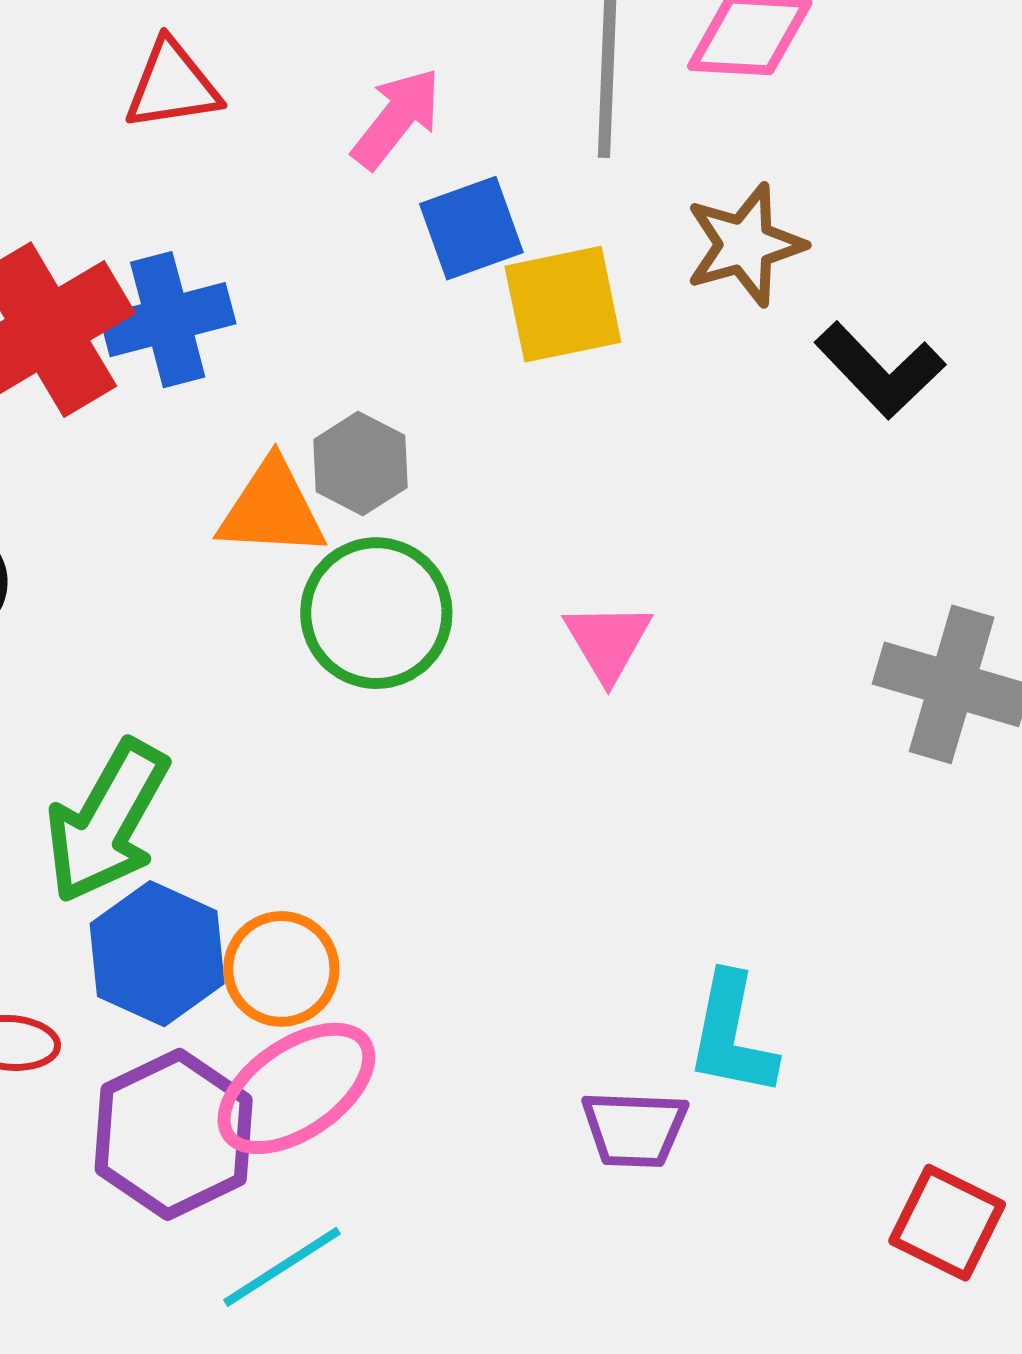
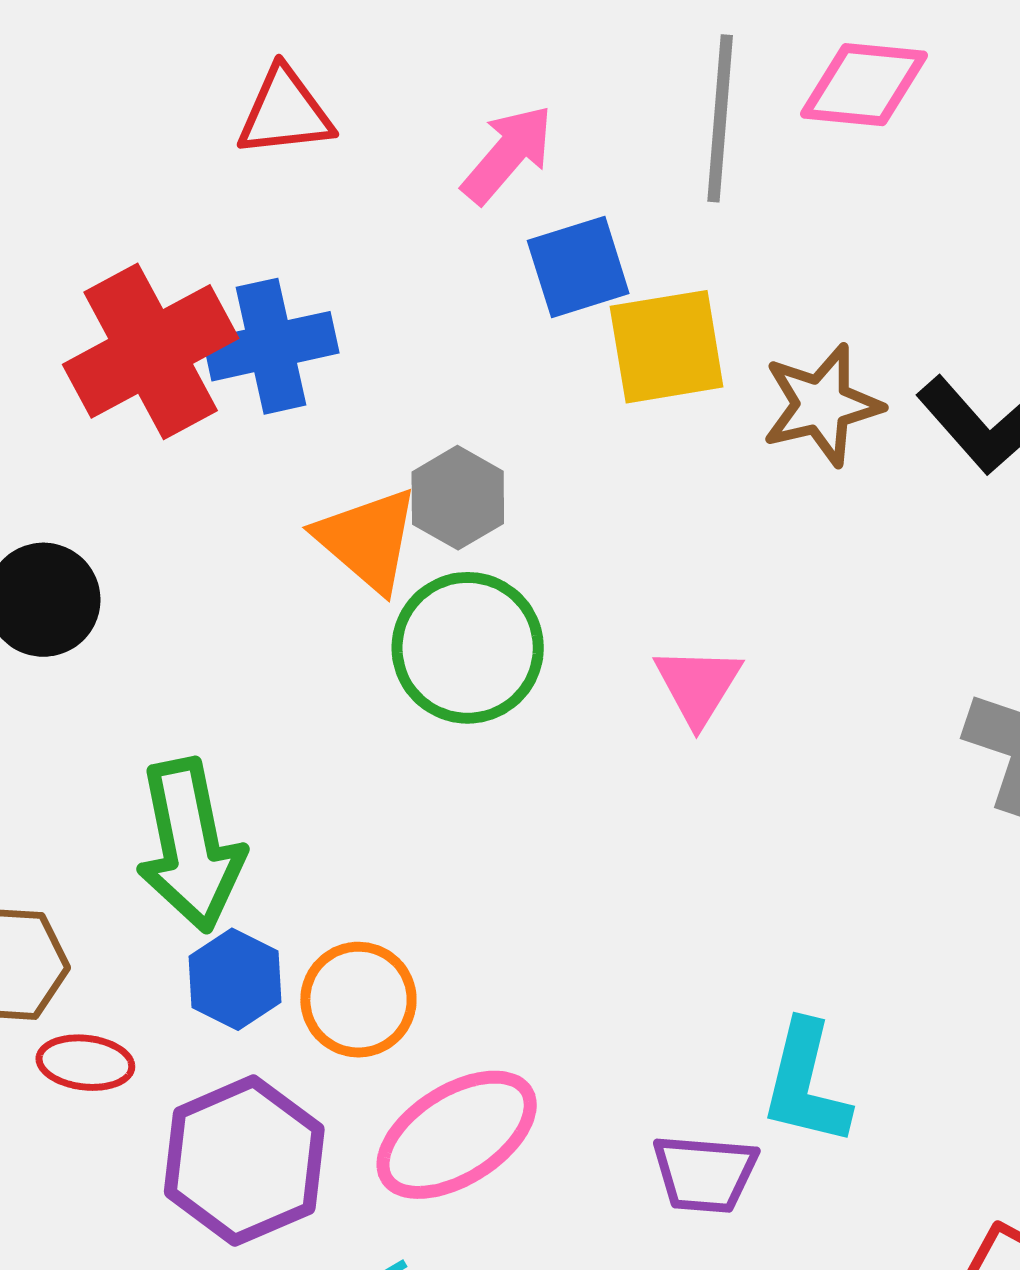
brown star: (745, 245) -> (822, 405), moved
orange triangle: (272, 509) -> (367, 540), turned 35
green arrow: (107, 821) -> (190, 845), turned -43
blue hexagon: (157, 954) -> (235, 979), size x0.7
pink ellipse: (296, 1088) -> (457, 1135), moved

